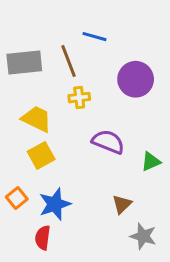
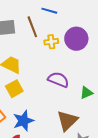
yellow cross: (79, 98) -> (51, 42), moved
brown triangle: (122, 204) -> (67, 121), size x1.6

